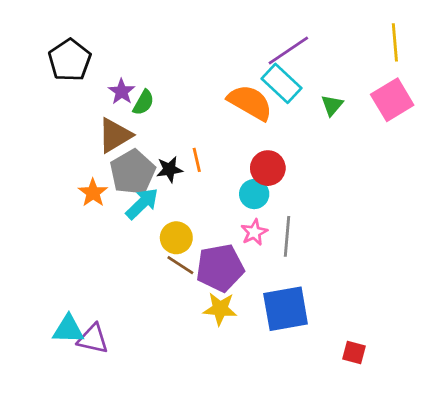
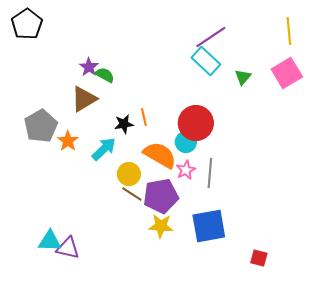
black pentagon: (70, 60) -> (27, 24), moved
green semicircle: (143, 102) -> (105, 75), turned -90
orange semicircle: (250, 102) -> (160, 155), moved
red circle: (268, 168) -> (196, 123), size x1.4
gray pentagon: (133, 172) -> (41, 126), moved

